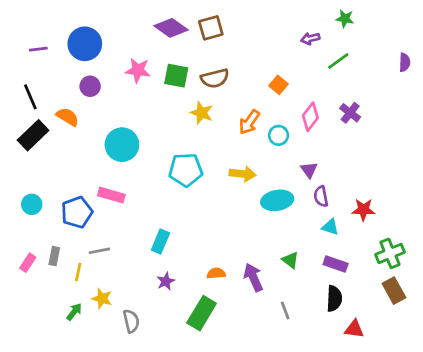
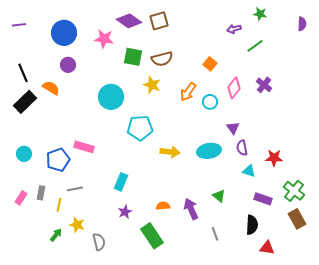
purple line: (38, 49) -> (19, 25), moved
purple semicircle: (405, 62) -> (302, 24), moved
pink star: (138, 70) -> (104, 39), moved
cyan circle: (122, 145) -> (111, 97), moved
yellow arrow: (243, 174) -> (170, 152), moved
green cross: (390, 253) -> (294, 191), turned -30
purple rectangle: (336, 264) -> (263, 199), moved
green rectangle: (202, 313) -> (152, 236), turned -65

